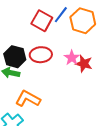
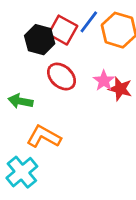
red ellipse: (41, 55) -> (61, 77), turned 45
black hexagon: (15, 57) -> (40, 40), moved

